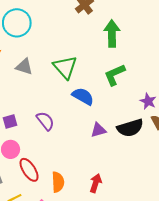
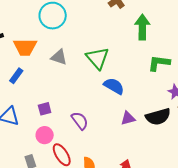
green L-shape: (115, 75) -> (159, 63), moved, turned 30
purple semicircle: (45, 121) -> (80, 121), moved

